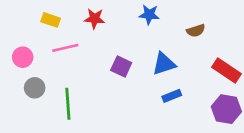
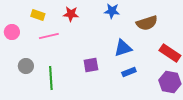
brown semicircle: (196, 31) -> (147, 23), size x1.5
pink circle: (23, 57) -> (12, 32), moved
purple square: (121, 66) -> (91, 65), moved, turned -35

